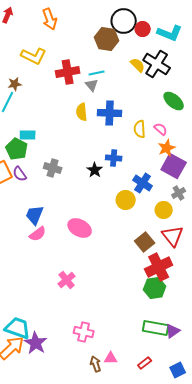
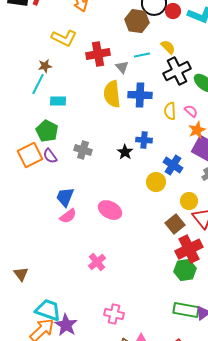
black cross: (157, 64) -> (177, 71), moved, turned 32
cyan line: (97, 73) -> (142, 55), moved
yellow semicircle: (82, 112) -> (112, 94), size x1.5
cyan rectangle: (28, 135) -> (58, 101), moved
yellow circle: (164, 210) -> (189, 201), moved

